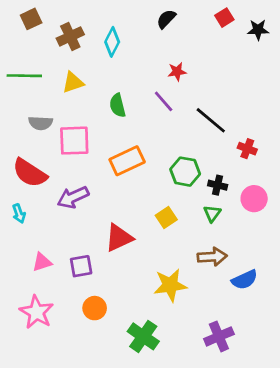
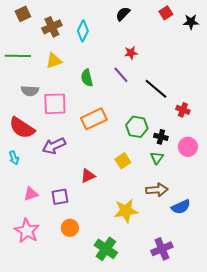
red triangle: (119, 238) -> (88, 176), size x0.7

